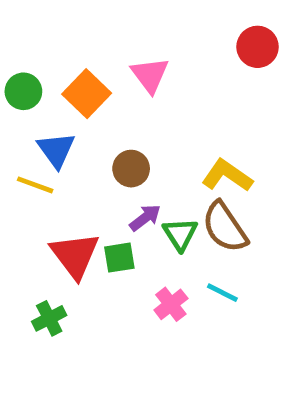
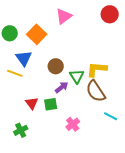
pink triangle: (150, 75) -> (64, 16), moved, turned 30
yellow L-shape: (227, 176) -> (97, 69), turned -30
green triangle: (180, 234) -> (77, 76), moved
red triangle: (75, 255) -> (32, 103), size x0.6
cyan line: (222, 293) -> (111, 116), moved

